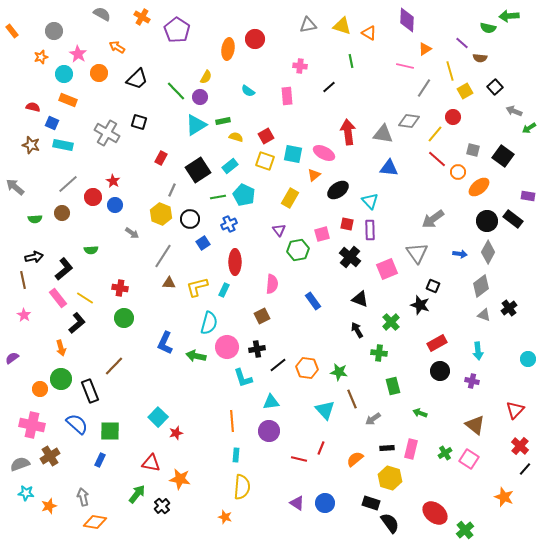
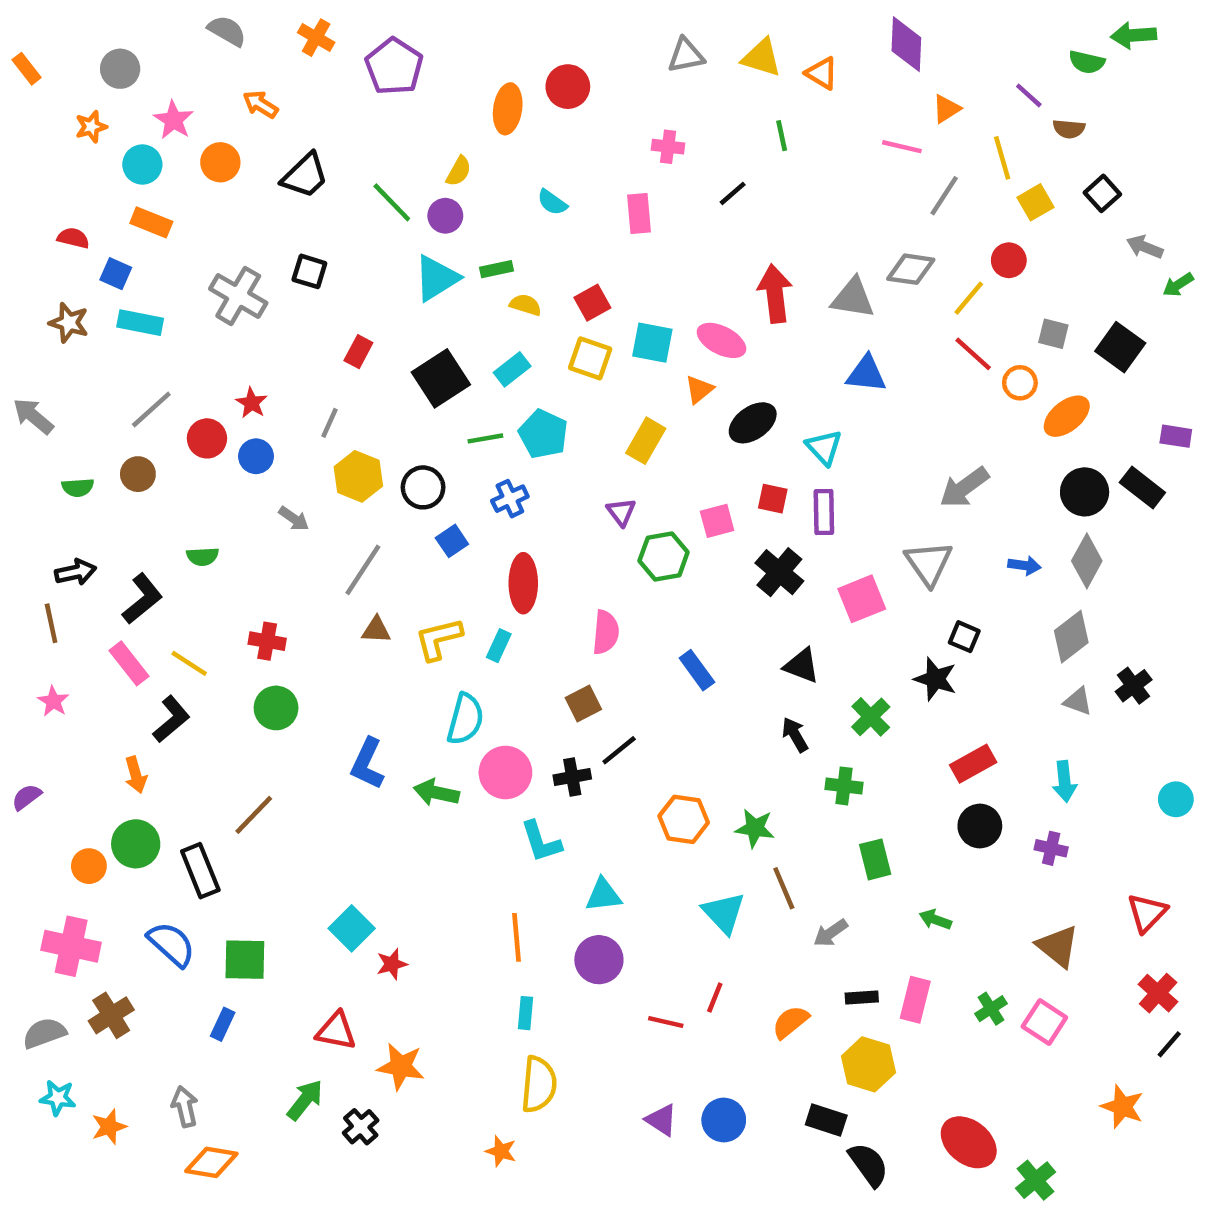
gray line: (172, 190) -> (329, 423), moved
black line: (278, 365) -> (619, 750), moved

